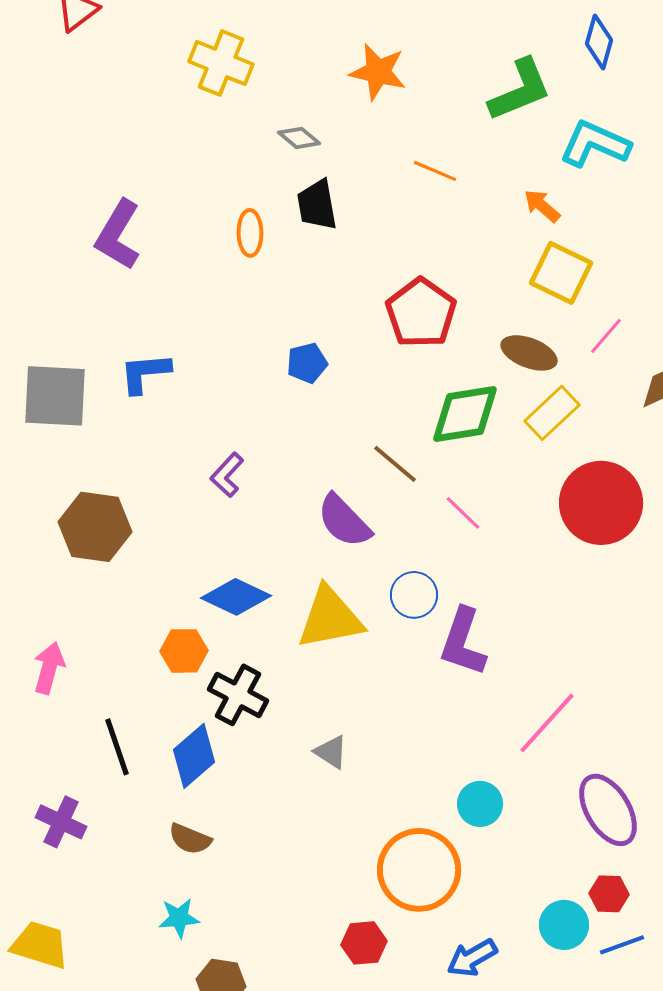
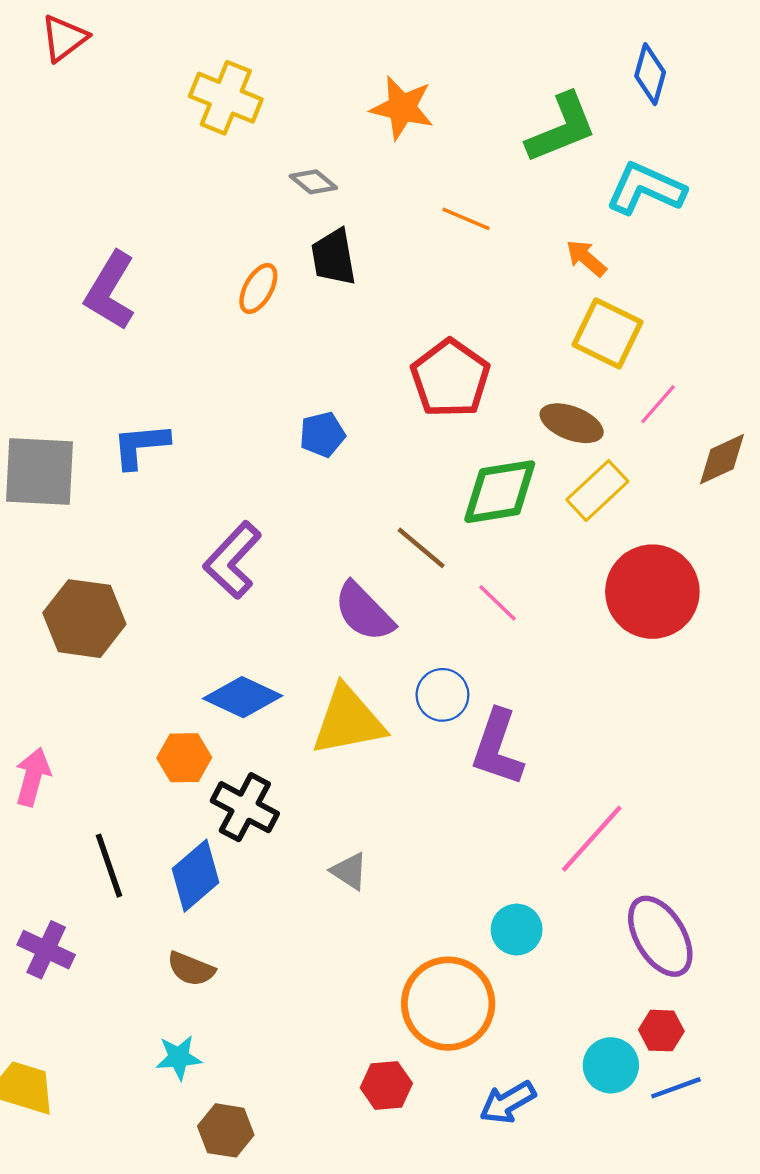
orange ellipse: (250, 233) -> (258, 289), turned 30
purple L-shape: (227, 475) -> (233, 560), size x1.5

